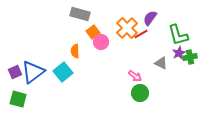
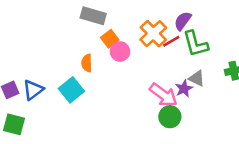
green L-shape: (178, 35) -> (195, 44), moved
purple star: (179, 53) -> (184, 89), moved
blue triangle: (33, 72) -> (33, 90), size x0.7
pink arrow: (135, 76) -> (163, 95), size x1.6

